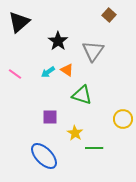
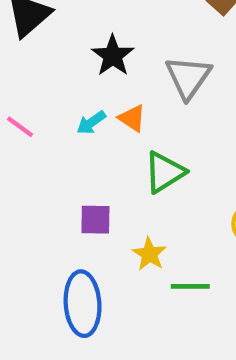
green triangle: (82, 95) -> (164, 172), turned -50
blue ellipse: (44, 156) -> (83, 304), turned 40

